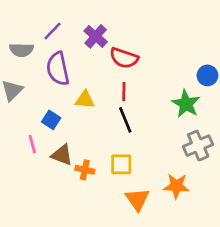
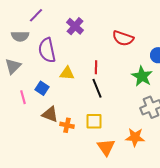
purple line: (52, 31) -> (36, 15), moved
red semicircle: (124, 58) -> (123, 38), moved
pink line: (32, 144) -> (23, 97), moved

